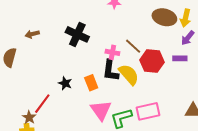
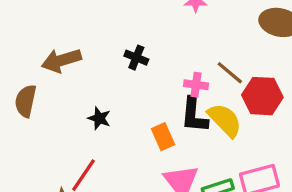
brown arrow: (32, 34) -> (61, 60), size x1.6
black cross: (77, 34) -> (136, 58), size x0.6
black star: (65, 83) -> (99, 118), moved

